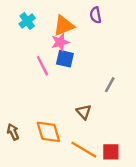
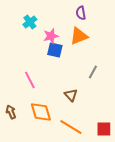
cyan cross: (27, 21) -> (30, 22), moved
orange triangle: (64, 26) -> (79, 36), moved
pink line: (42, 66) -> (30, 80), moved
red square: (111, 152) -> (104, 129), moved

